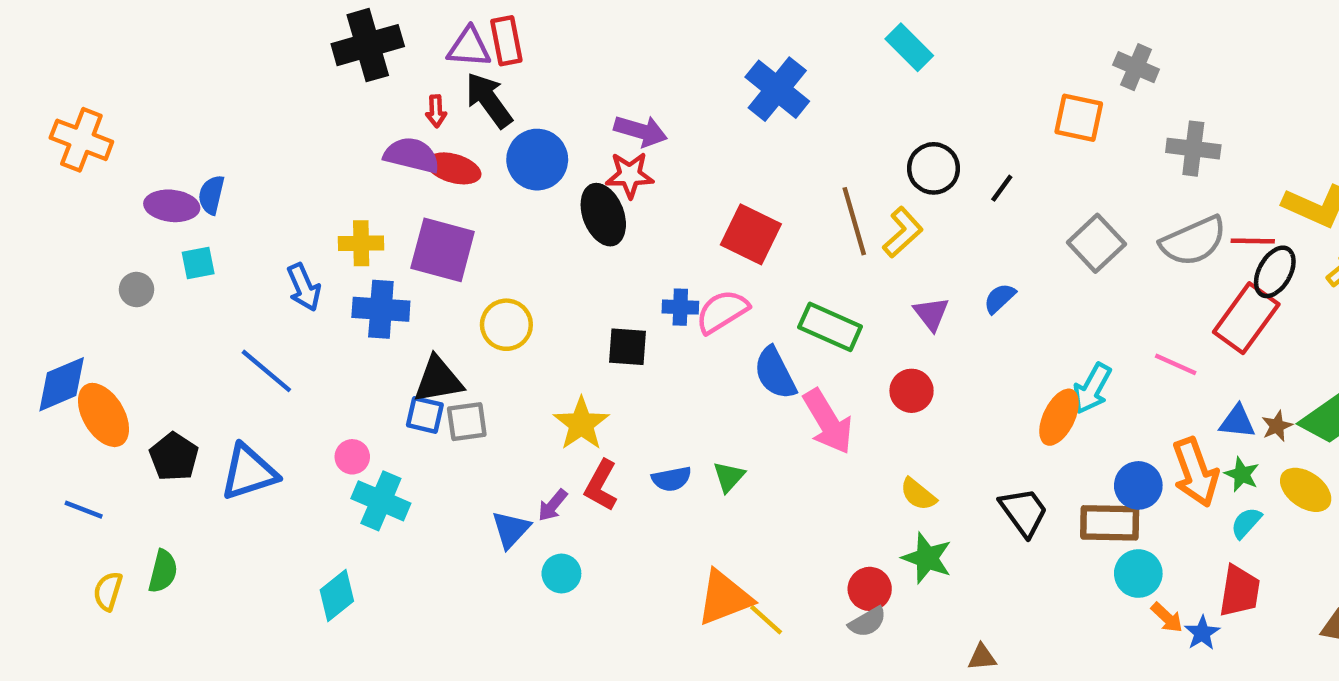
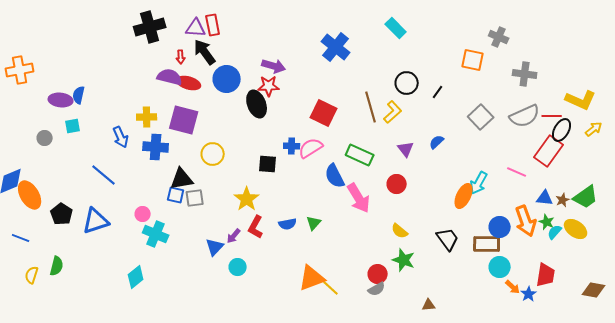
orange cross: (81, 140) -> (20, 70), turned -32
cyan semicircle: (1246, 523) -> (555, 232), moved

